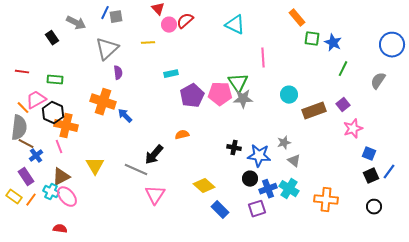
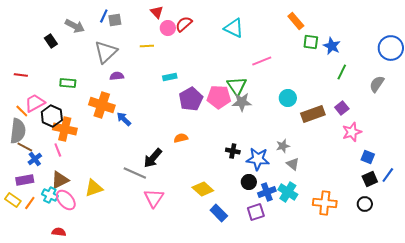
pink line: (263, 58) -> (262, 61), turned 72
purple semicircle: (118, 73) -> (117, 76), turned -88
green rectangle: (55, 80) -> (68, 83), moved
yellow triangle: (95, 166) -> (94, 188), moved, turned 42
purple rectangle: (26, 177) -> (25, 180), turned -66
black circle: (374, 207) -> (365, 204), moved

